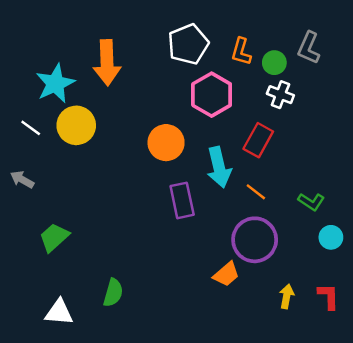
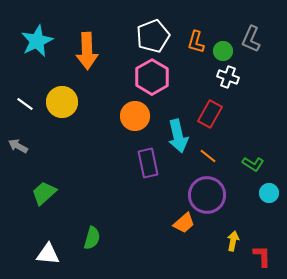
cyan star: (55, 84) -> (37, 41), moved
pink hexagon: (212, 95) -> (152, 77), moved
red L-shape: (328, 296) -> (262, 256), moved

